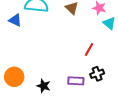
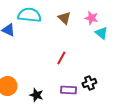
red line: (89, 50) -> (61, 58), moved

